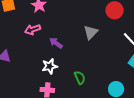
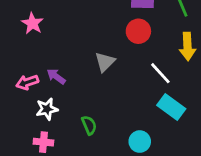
pink arrow: (33, 30) -> (27, 82), moved

